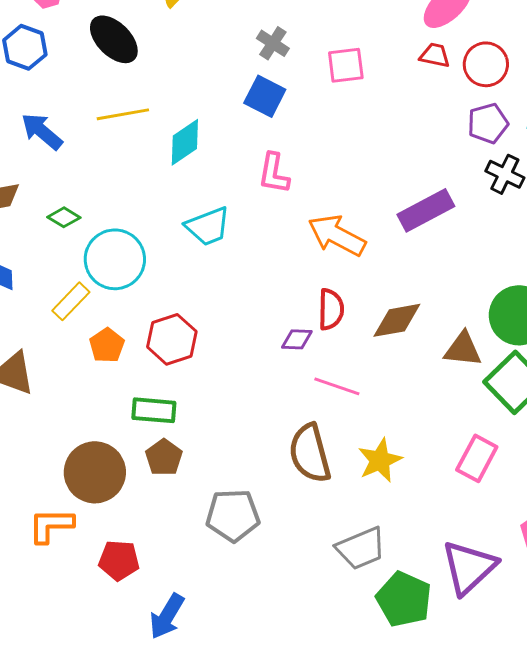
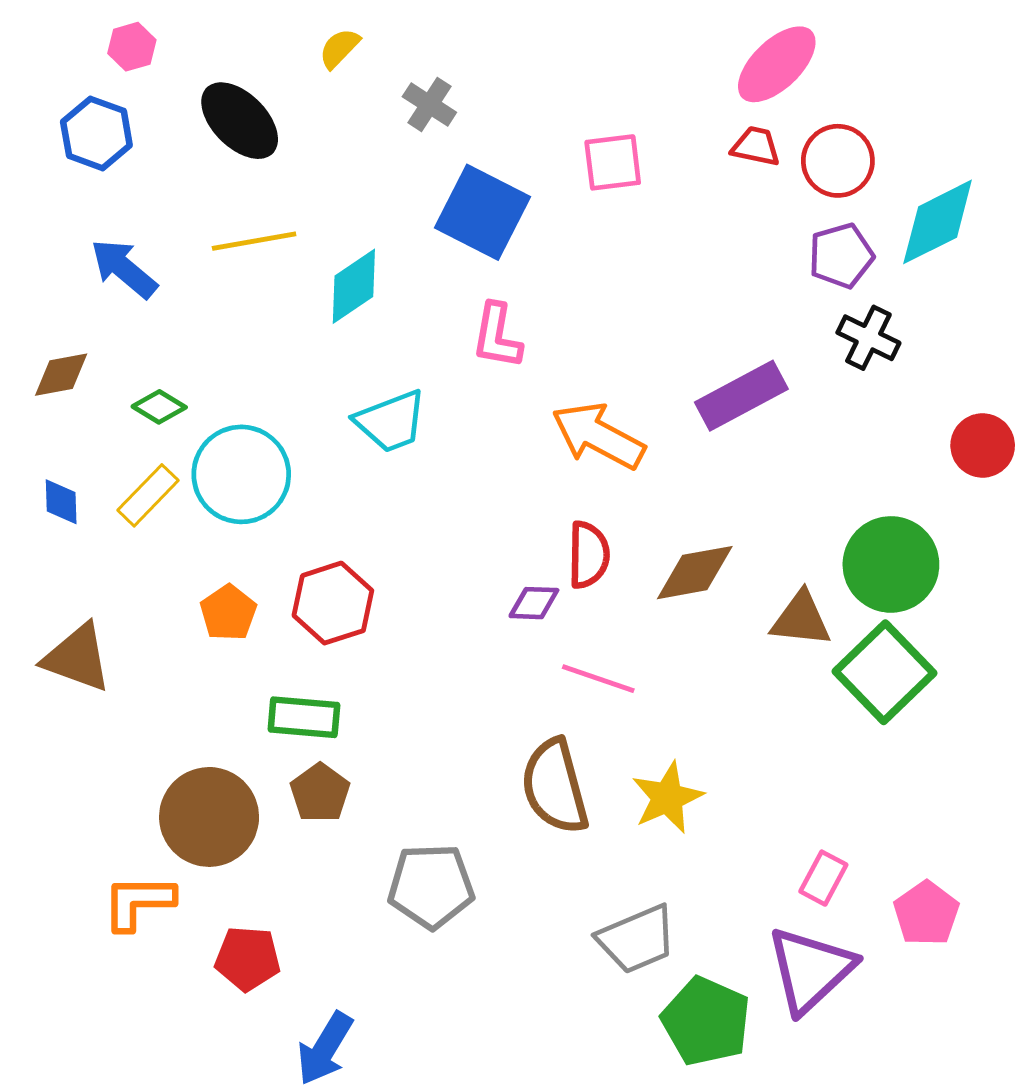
gray cross: (273, 43) -> (429, 105), moved
blue square: (265, 96) -> (482, 212), size x1.4
yellow rectangle: (71, 301) -> (148, 495), moved
pink rectangle: (477, 458) -> (823, 878), moved, size x0.7

